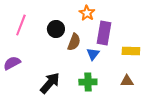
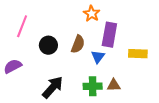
black circle: (56, 29) -> (48, 45), moved
brown triangle: (127, 81) -> (114, 85), moved

